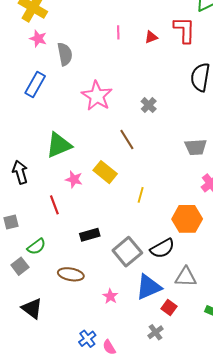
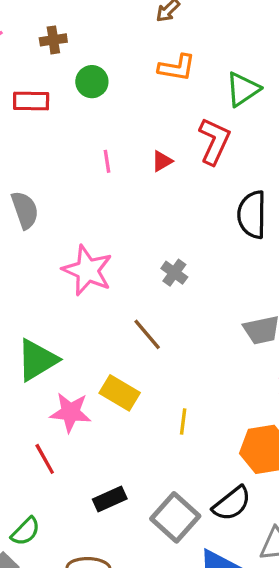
red L-shape: (184, 30) -> (214, 141), turned 32
pink star: (74, 179) -> (70, 412), size x1.4

